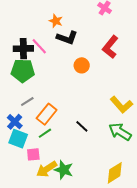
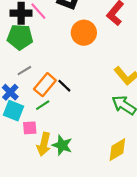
orange circle: (82, 65) -> (84, 33), size x1.5
black line: (82, 126) -> (64, 86), moved
yellow arrow: (47, 169) -> (44, 144), turned -45

